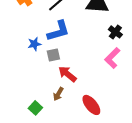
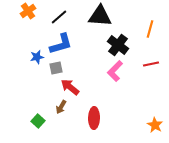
black cross: (115, 32) -> (118, 45), size x1.5
red ellipse: (91, 105) -> (94, 118), turned 40

